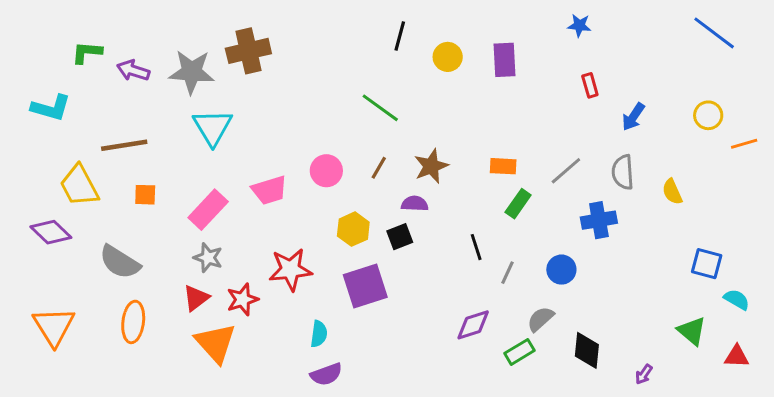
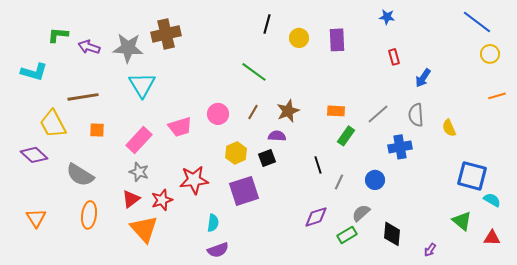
yellow circle: (708, 115) -> (490, 54), moved
blue square: (707, 264) -> (472, 176), size x1.4
orange triangle: (54, 326) -> (36, 218), size x0.7

